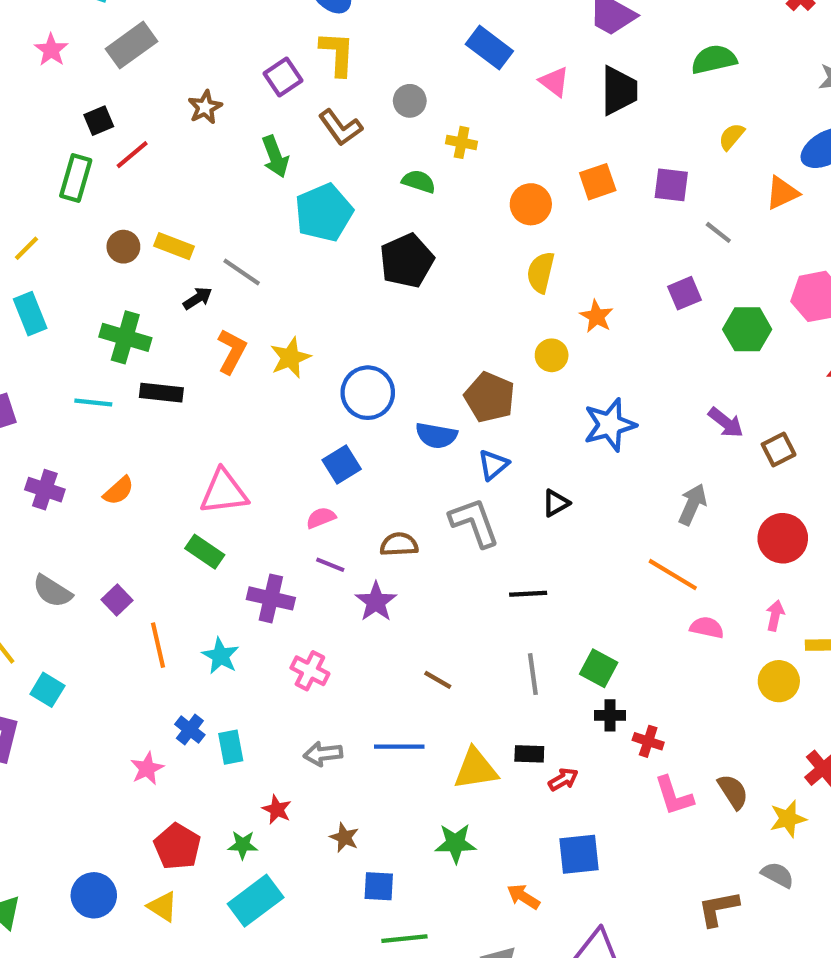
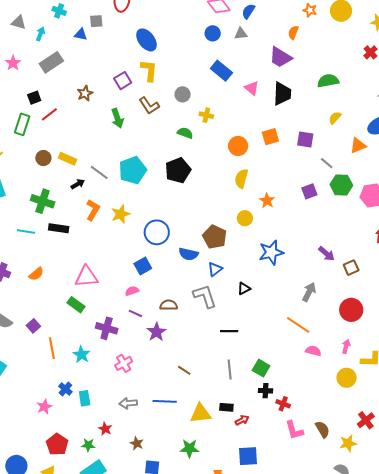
cyan pentagon: (324, 213) -> (133, 170), moved
green hexagon: (747, 329) -> (341, 185), moved
pink cross: (310, 671) -> (124, 363), turned 30

